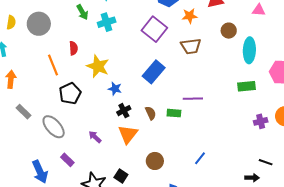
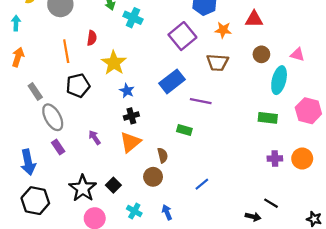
pink triangle: (259, 10) -> (297, 55), moved
cyan cross: (107, 22) -> (133, 18), turned 30
purple line: (193, 99) -> (201, 101), moved
gray rectangle: (24, 112) -> (35, 91), moved
brown semicircle: (151, 113) -> (163, 155), moved
purple rectangle: (67, 160) -> (58, 147), moved

